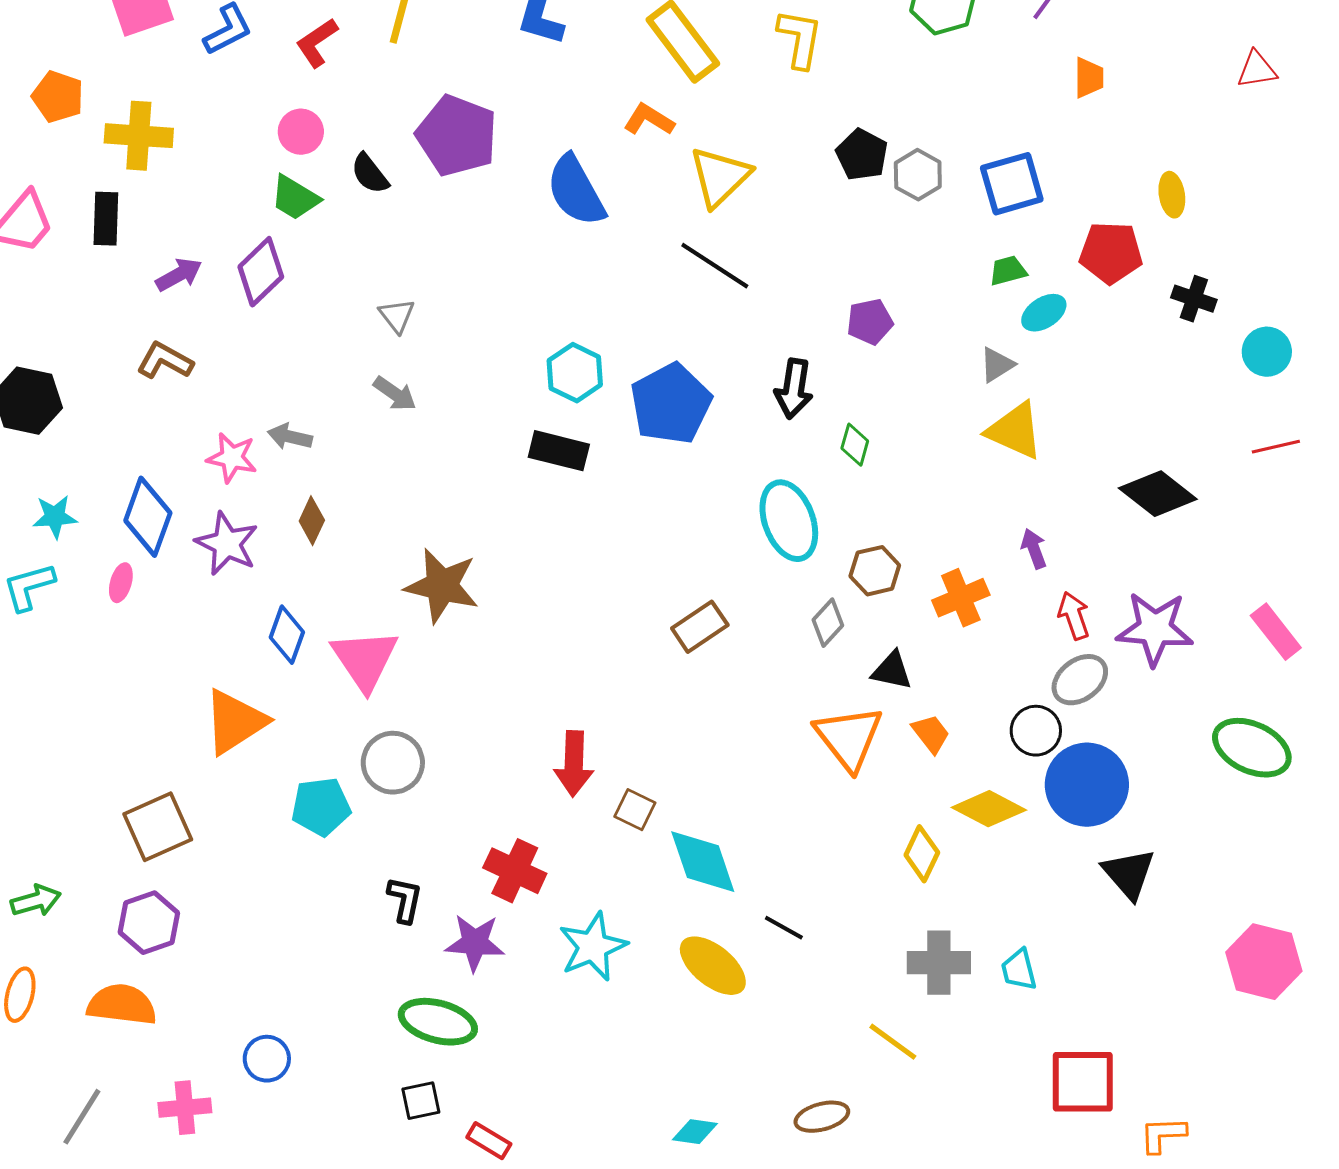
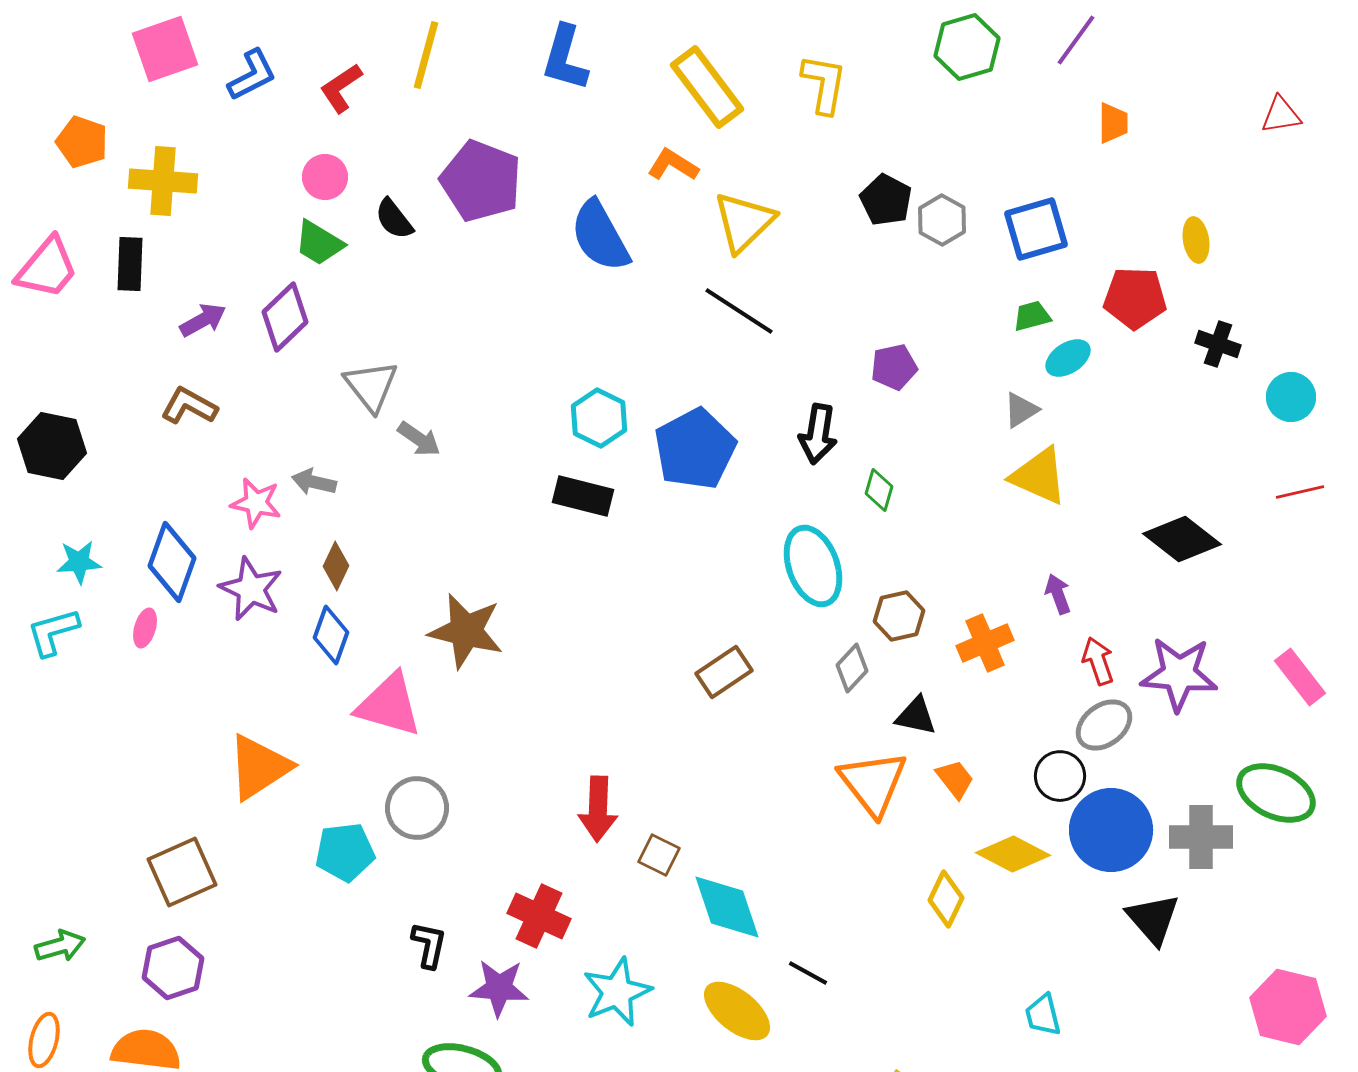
gray triangle: (397, 316) -> (371, 386), moved, size x1.5
blue diamond: (287, 635) -> (331, 635), moved
pink triangle: (365, 660) -> (389, 705), turned -40
gray cross: (939, 963) -> (1201, 837), moved

